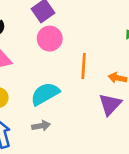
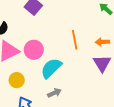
pink circle: (50, 39) -> (34, 50), moved

